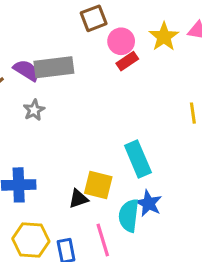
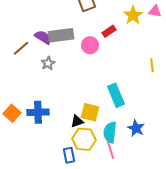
pink circle: (121, 41) -> (90, 45), moved
blue star: (149, 203) -> (136, 128), moved
yellow hexagon: (31, 240) -> (84, 139), moved
pink line: (103, 240) -> (110, 148), moved

